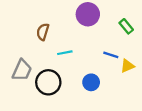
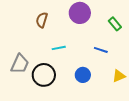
brown semicircle: (43, 32) -> (42, 20), moved
yellow triangle: (127, 66) -> (119, 76), moved

